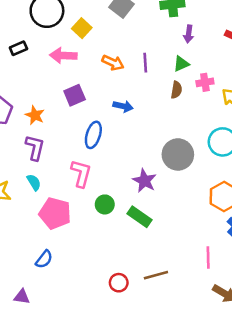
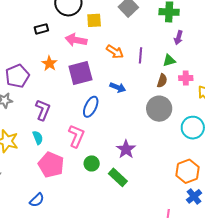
yellow square: (82, 28) -> (94, 20), turned 35
purple square: (75, 95) -> (80, 73), size x1.4
orange star: (35, 115) -> (49, 63), moved
gray circle: (178, 154) -> (159, 109), moved

